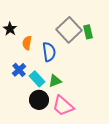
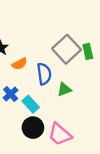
orange semicircle: (27, 43) -> (20, 64), turned -128
green triangle: (55, 81) -> (64, 90), moved

